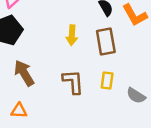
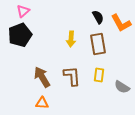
brown arrow: (24, 73) -> (42, 77), moved
orange triangle: (19, 111) -> (42, 103), moved

